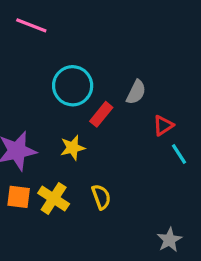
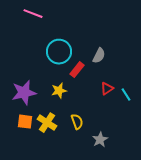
red triangle: (163, 125) -> (107, 89), moved
gray star: (169, 240) -> (100, 140), moved

